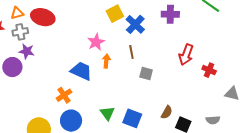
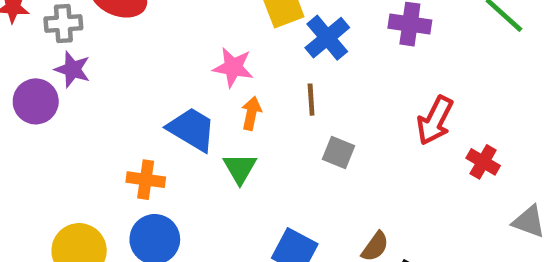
pink star: (96, 42) -> (233, 67), turned 30
orange cross: (64, 95) -> (146, 180), turned 35
green triangle: (107, 113) -> (240, 168), moved

